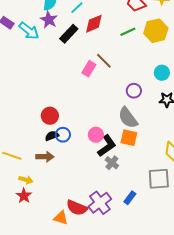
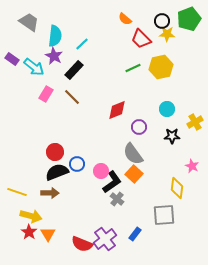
red diamond: (94, 24) -> (117, 110), moved
brown line: (104, 61) -> (72, 97), moved
pink rectangle: (89, 69) -> (46, 94), moved
blue circle: (63, 135) -> (77, 164), moved
black semicircle: (52, 136) -> (57, 172), size x1.6
orange square: (129, 138) -> (134, 174), turned 30
yellow arrow: (26, 180) -> (31, 216), size x1.5
orange triangle: (61, 218) -> (48, 234), moved, turned 42

